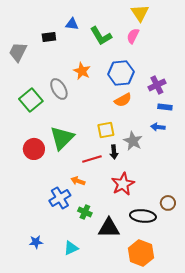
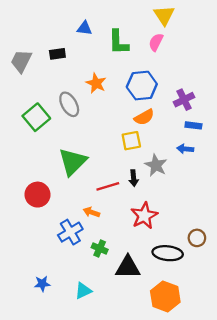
green L-shape: (101, 36) -> (118, 42), turned 30
black rectangle: (49, 37) -> (57, 54), moved
yellow square: (106, 130) -> (131, 141), moved
red circle: (34, 149) -> (38, 195), moved

